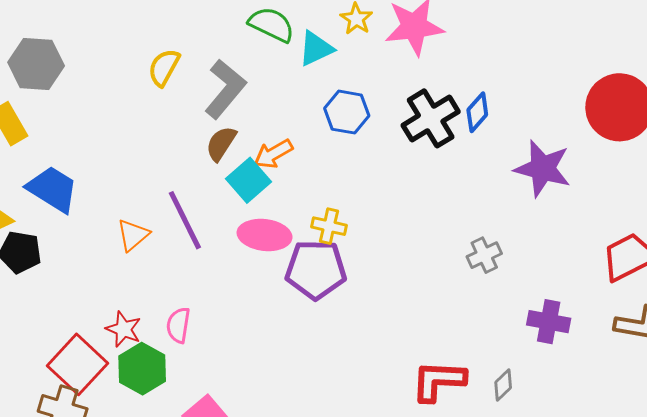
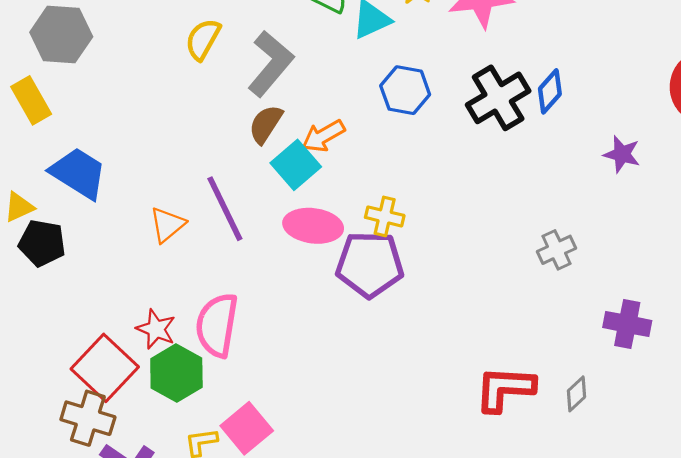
purple star: (543, 169) -> (622, 154), size x0.6
pink semicircle: (178, 325) -> (217, 325), size x1.6

